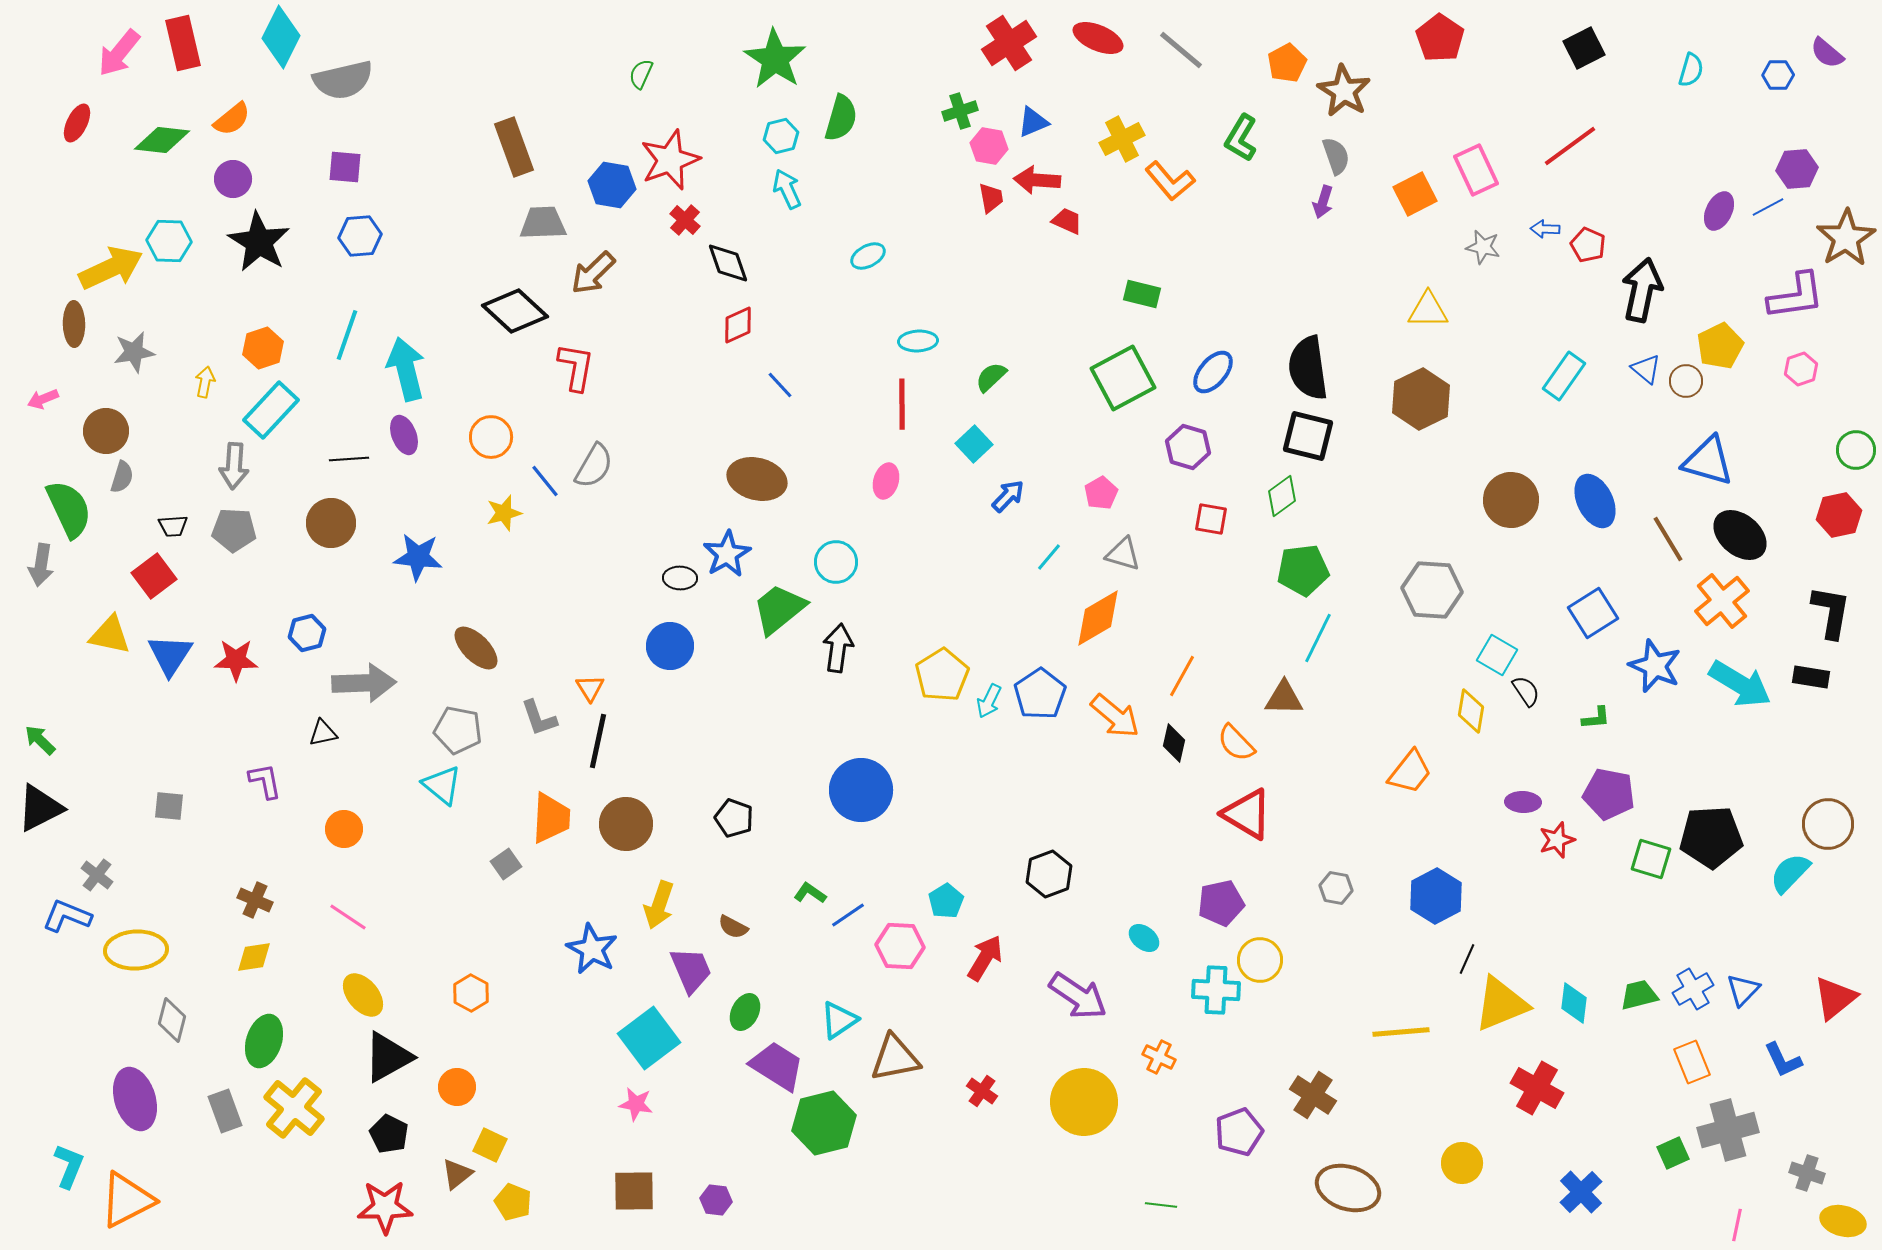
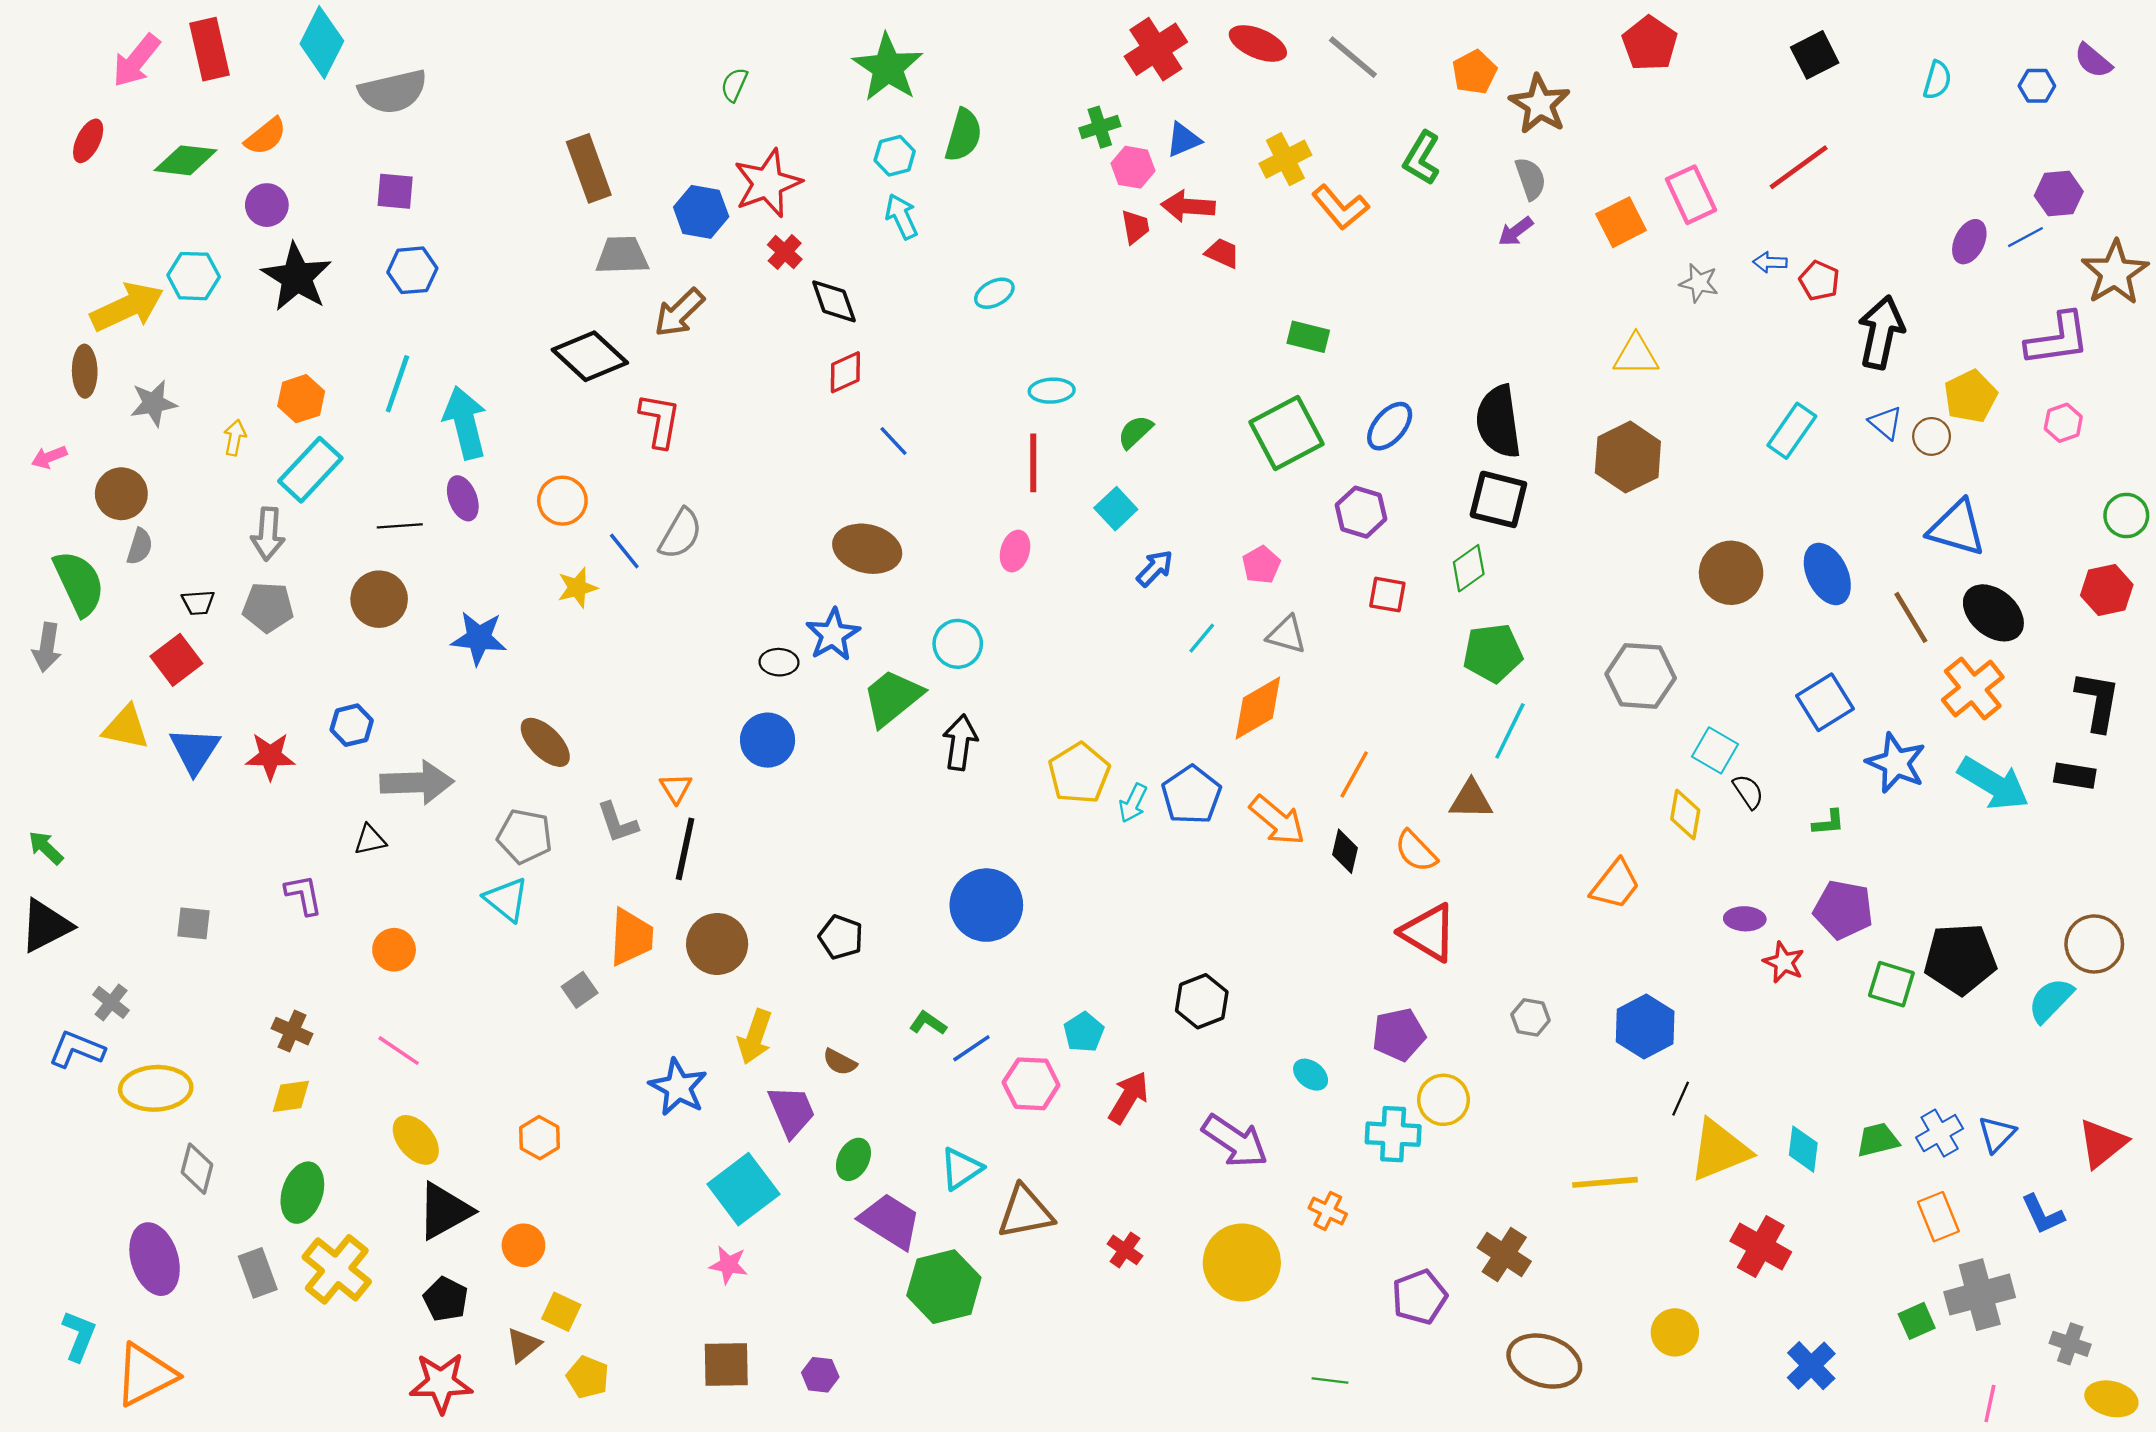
purple arrow: (1323, 202) -> (1516, 231), turned 36
red star: (1557, 840) -> (1784, 962), turned -30

